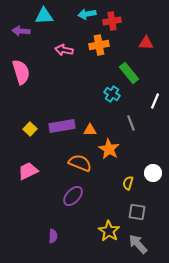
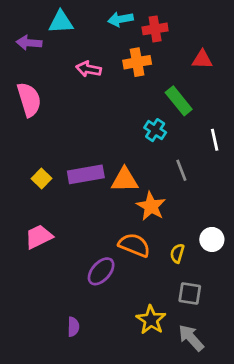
white line: (155, 101) -> (215, 140), turned -35
orange triangle: (90, 130) -> (125, 180), size x1.5
orange semicircle: (80, 163) -> (134, 245), moved

